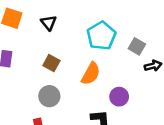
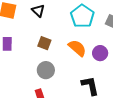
orange semicircle: (91, 74) -> (77, 48), turned -72
purple circle: (119, 97) -> (100, 53), moved

